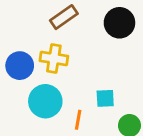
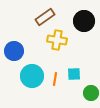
yellow cross: (54, 58) -> (57, 40), moved
orange line: (78, 120) -> (55, 79), moved

